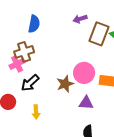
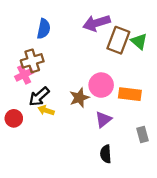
purple arrow: (80, 19) -> (97, 23), size x1.6
purple triangle: (86, 103) -> (103, 120), turned -42
yellow arrow: (36, 112) -> (46, 110), moved, turned 112

